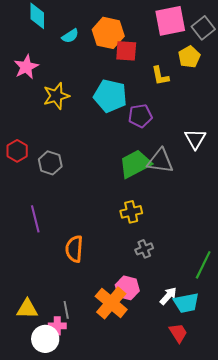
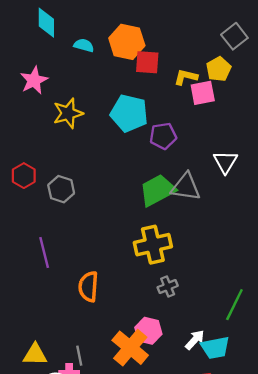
pink square: (170, 21) -> (203, 93), moved, size x0.7
cyan semicircle: (70, 36) -> (84, 45), turned -132
yellow L-shape: (160, 76) -> (186, 77), moved, turned 115
yellow cross: (131, 212) -> (153, 245), size x1.5

